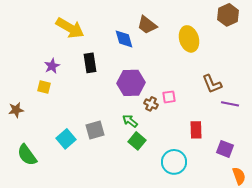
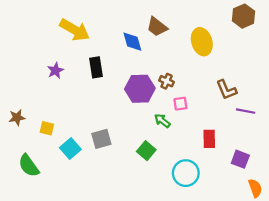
yellow square: (44, 87) -> (47, 128), moved
brown cross: (151, 104) -> (167, 81), moved
green arrow: (130, 121) -> (162, 121), moved

